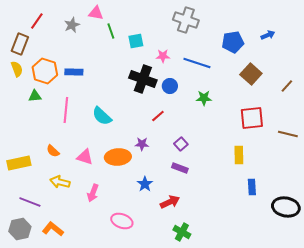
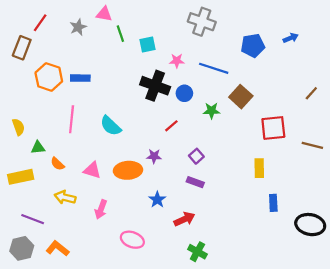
yellow semicircle: (17, 69) -> (18, 127), moved
brown square: (251, 74) -> (241, 97), moved
green triangle: (35, 96) -> (38, 148), moved
green star: (204, 98) -> (212, 111), moved

